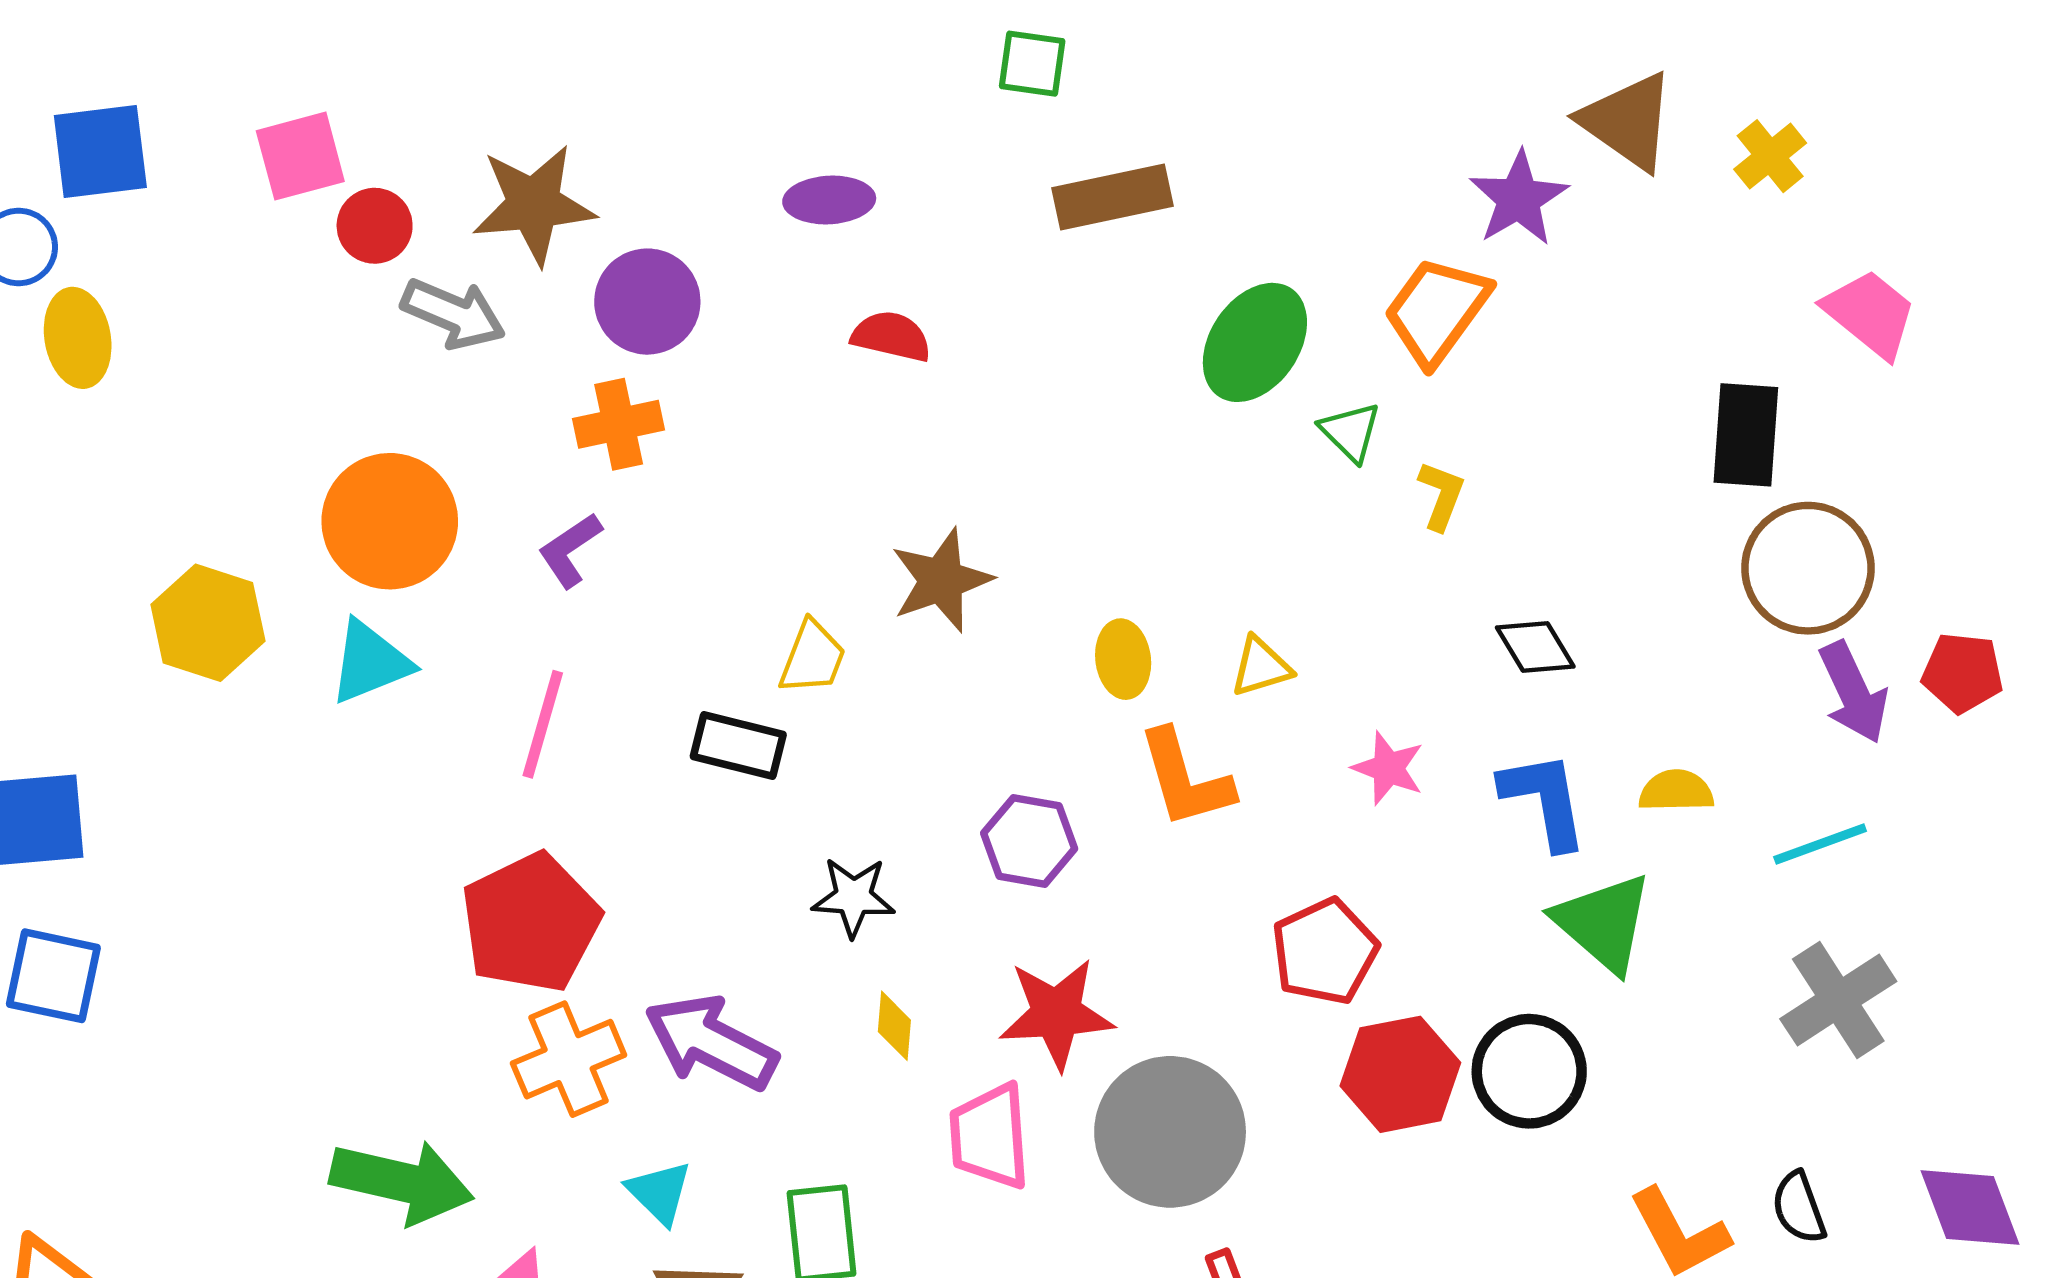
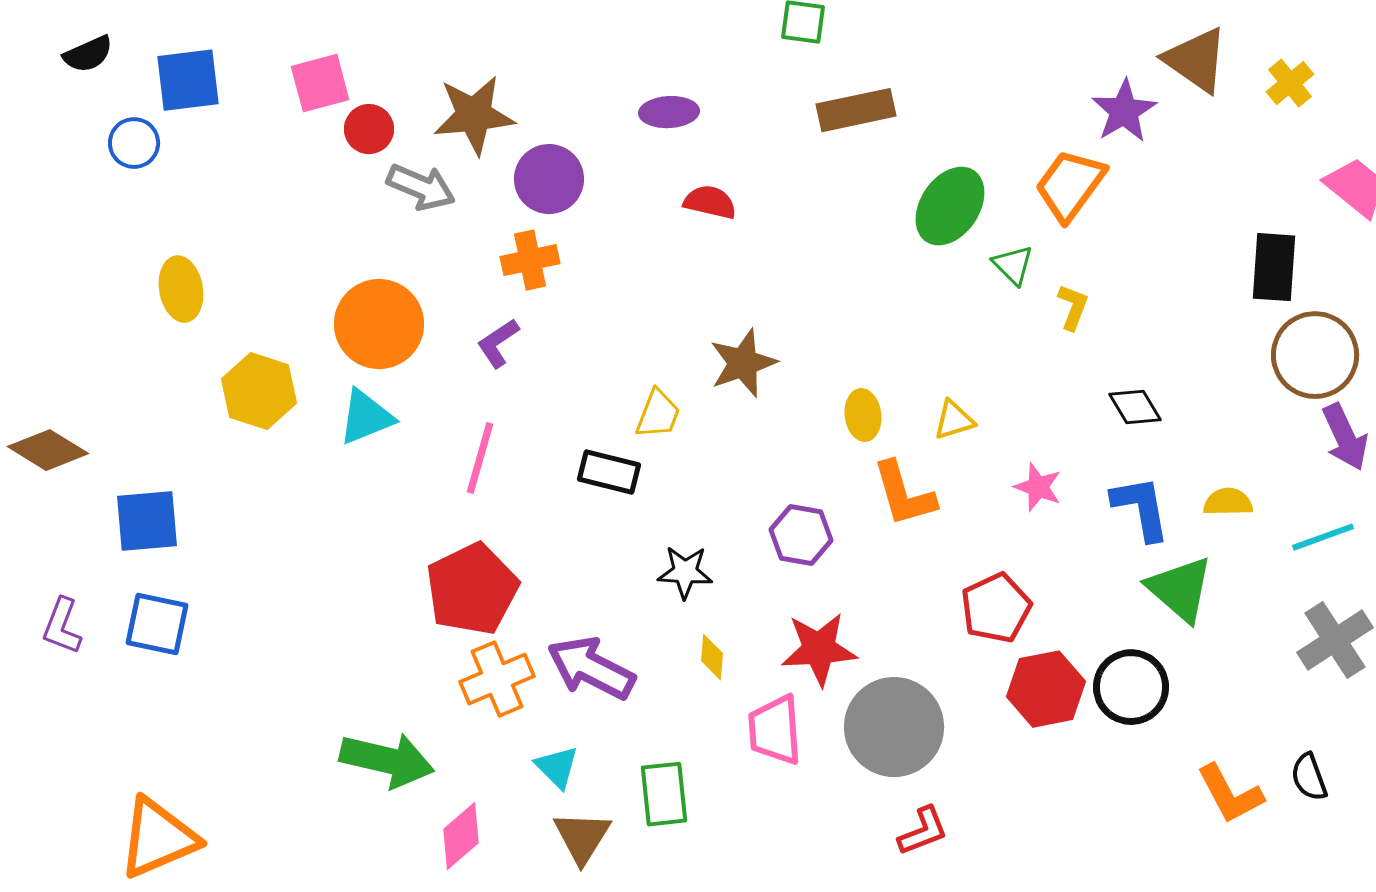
yellow ellipse: (78, 338) -> (181, 289), moved

